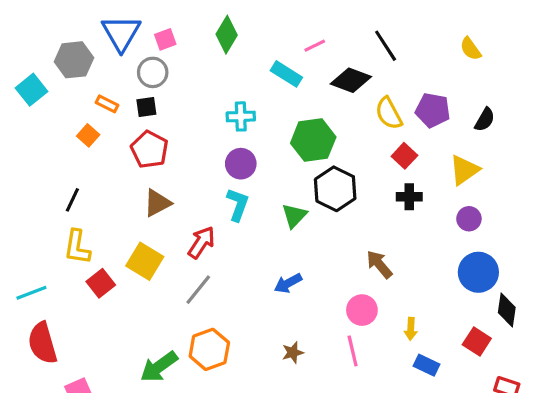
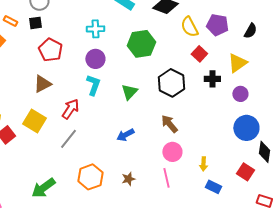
red pentagon: (150, 150) -> (50, 50), moved
black hexagon: (335, 189) -> (171, 83), moved
black cross: (409, 197) -> (212, 79), moved
brown arrow: (379, 264) -> (169, 124), moved
orange hexagon: (209, 349) -> (90, 177), moved

